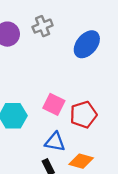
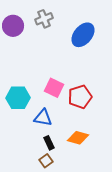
blue triangle: (55, 142) -> (43, 118), moved

